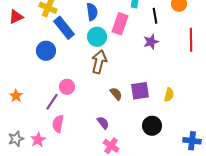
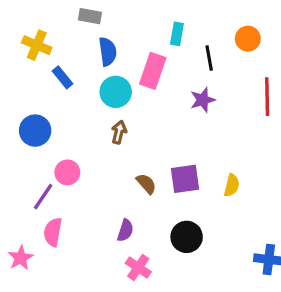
blue rectangle: (64, 28) -> (63, 77), size x0.6
blue circle: (46, 51) -> (35, 131), moved
brown arrow: (99, 62) -> (119, 132), size x0.6
purple semicircle: (103, 123) -> (125, 230), turned 56
black circle: (152, 126) -> (187, 237), moved

